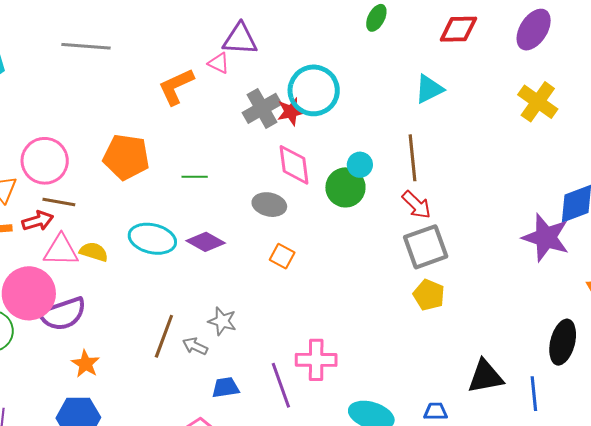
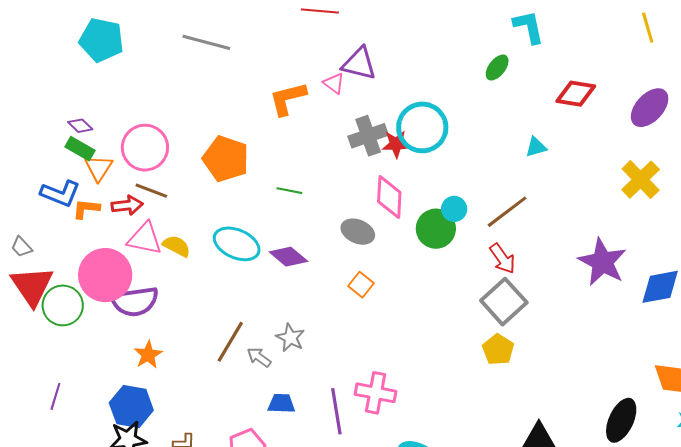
cyan triangle: (429, 89) -> (536, 147), size x0.7
brown line: (412, 158) -> (507, 212), turned 48
purple star: (546, 237) -> (602, 262), moved
gray square: (426, 247) -> (504, 302), turned -33

